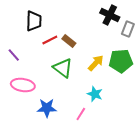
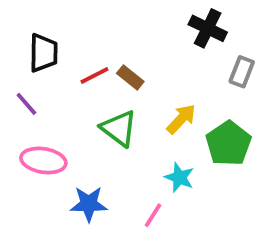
black trapezoid: (34, 21) -> (43, 53), moved
gray rectangle: (128, 29) -> (242, 72), moved
green pentagon: (121, 61) -> (228, 143), moved, turned -30

